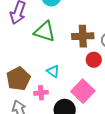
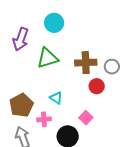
green triangle: (45, 32) -> (47, 58), turned -35
pink square: (83, 91) -> (86, 118), size x0.6

